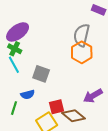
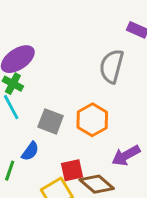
orange hexagon: (82, 52) -> (92, 120), moved
blue semicircle: (28, 94) -> (30, 151), turned -40

